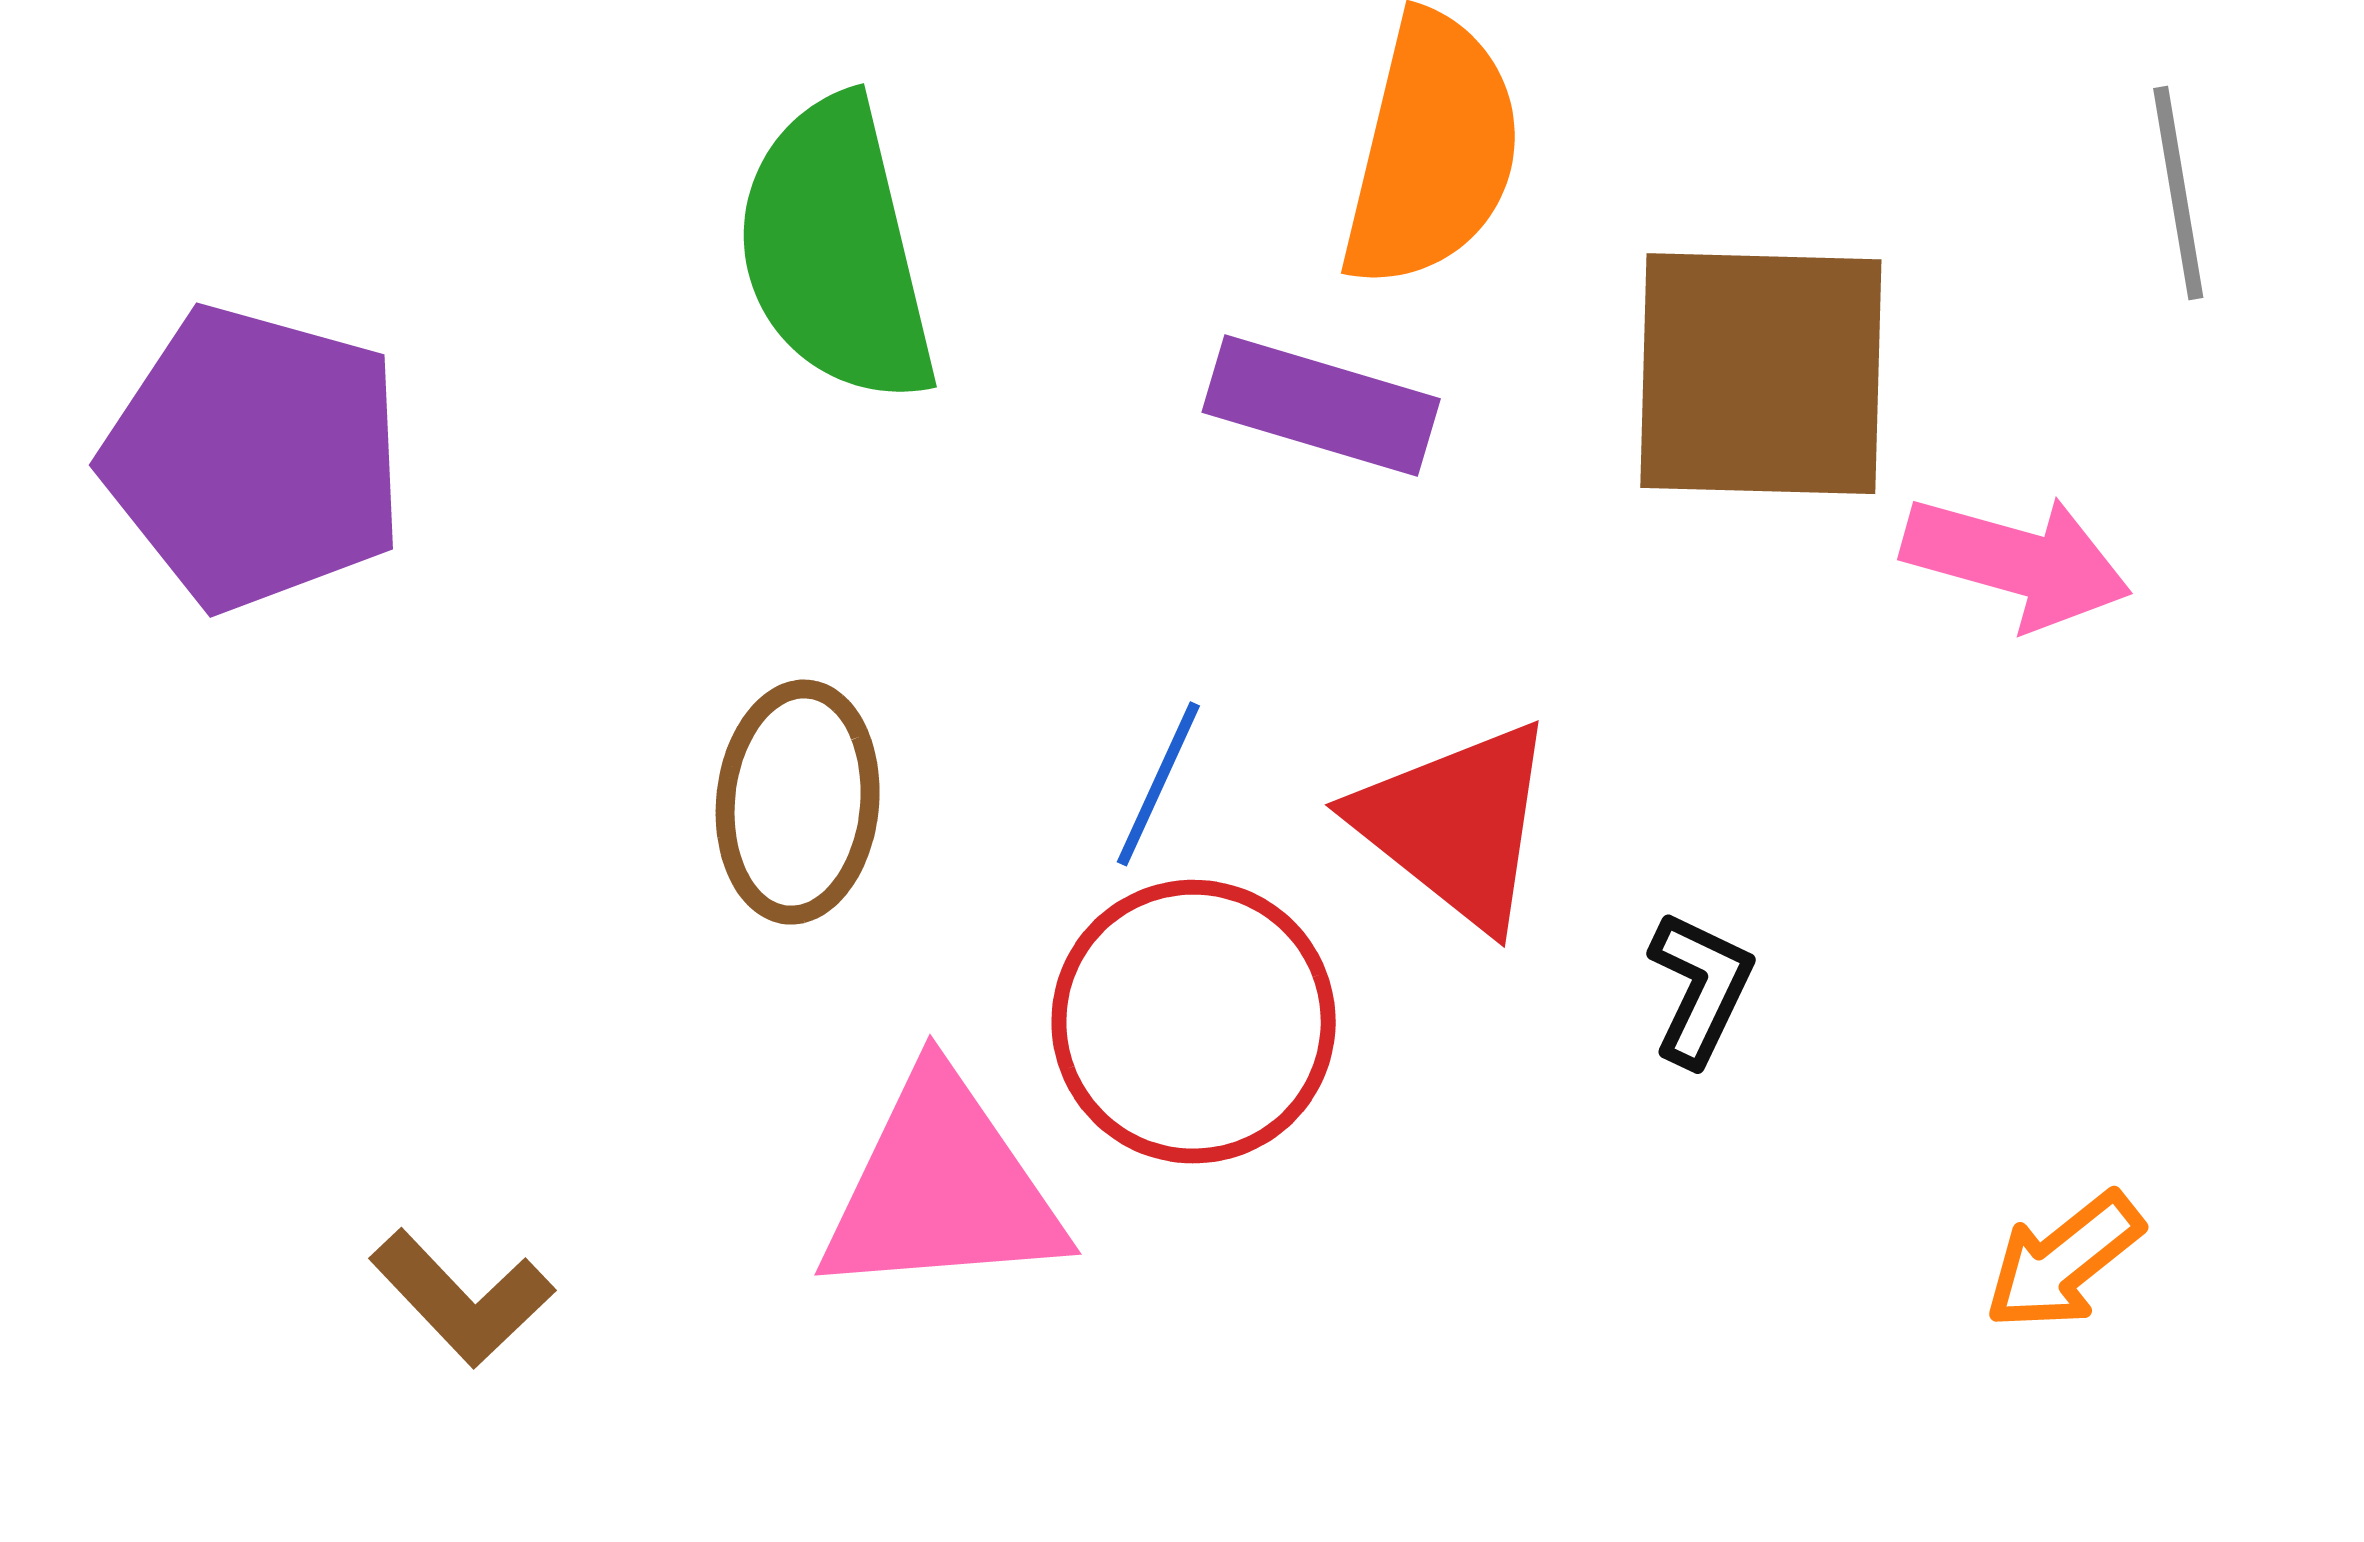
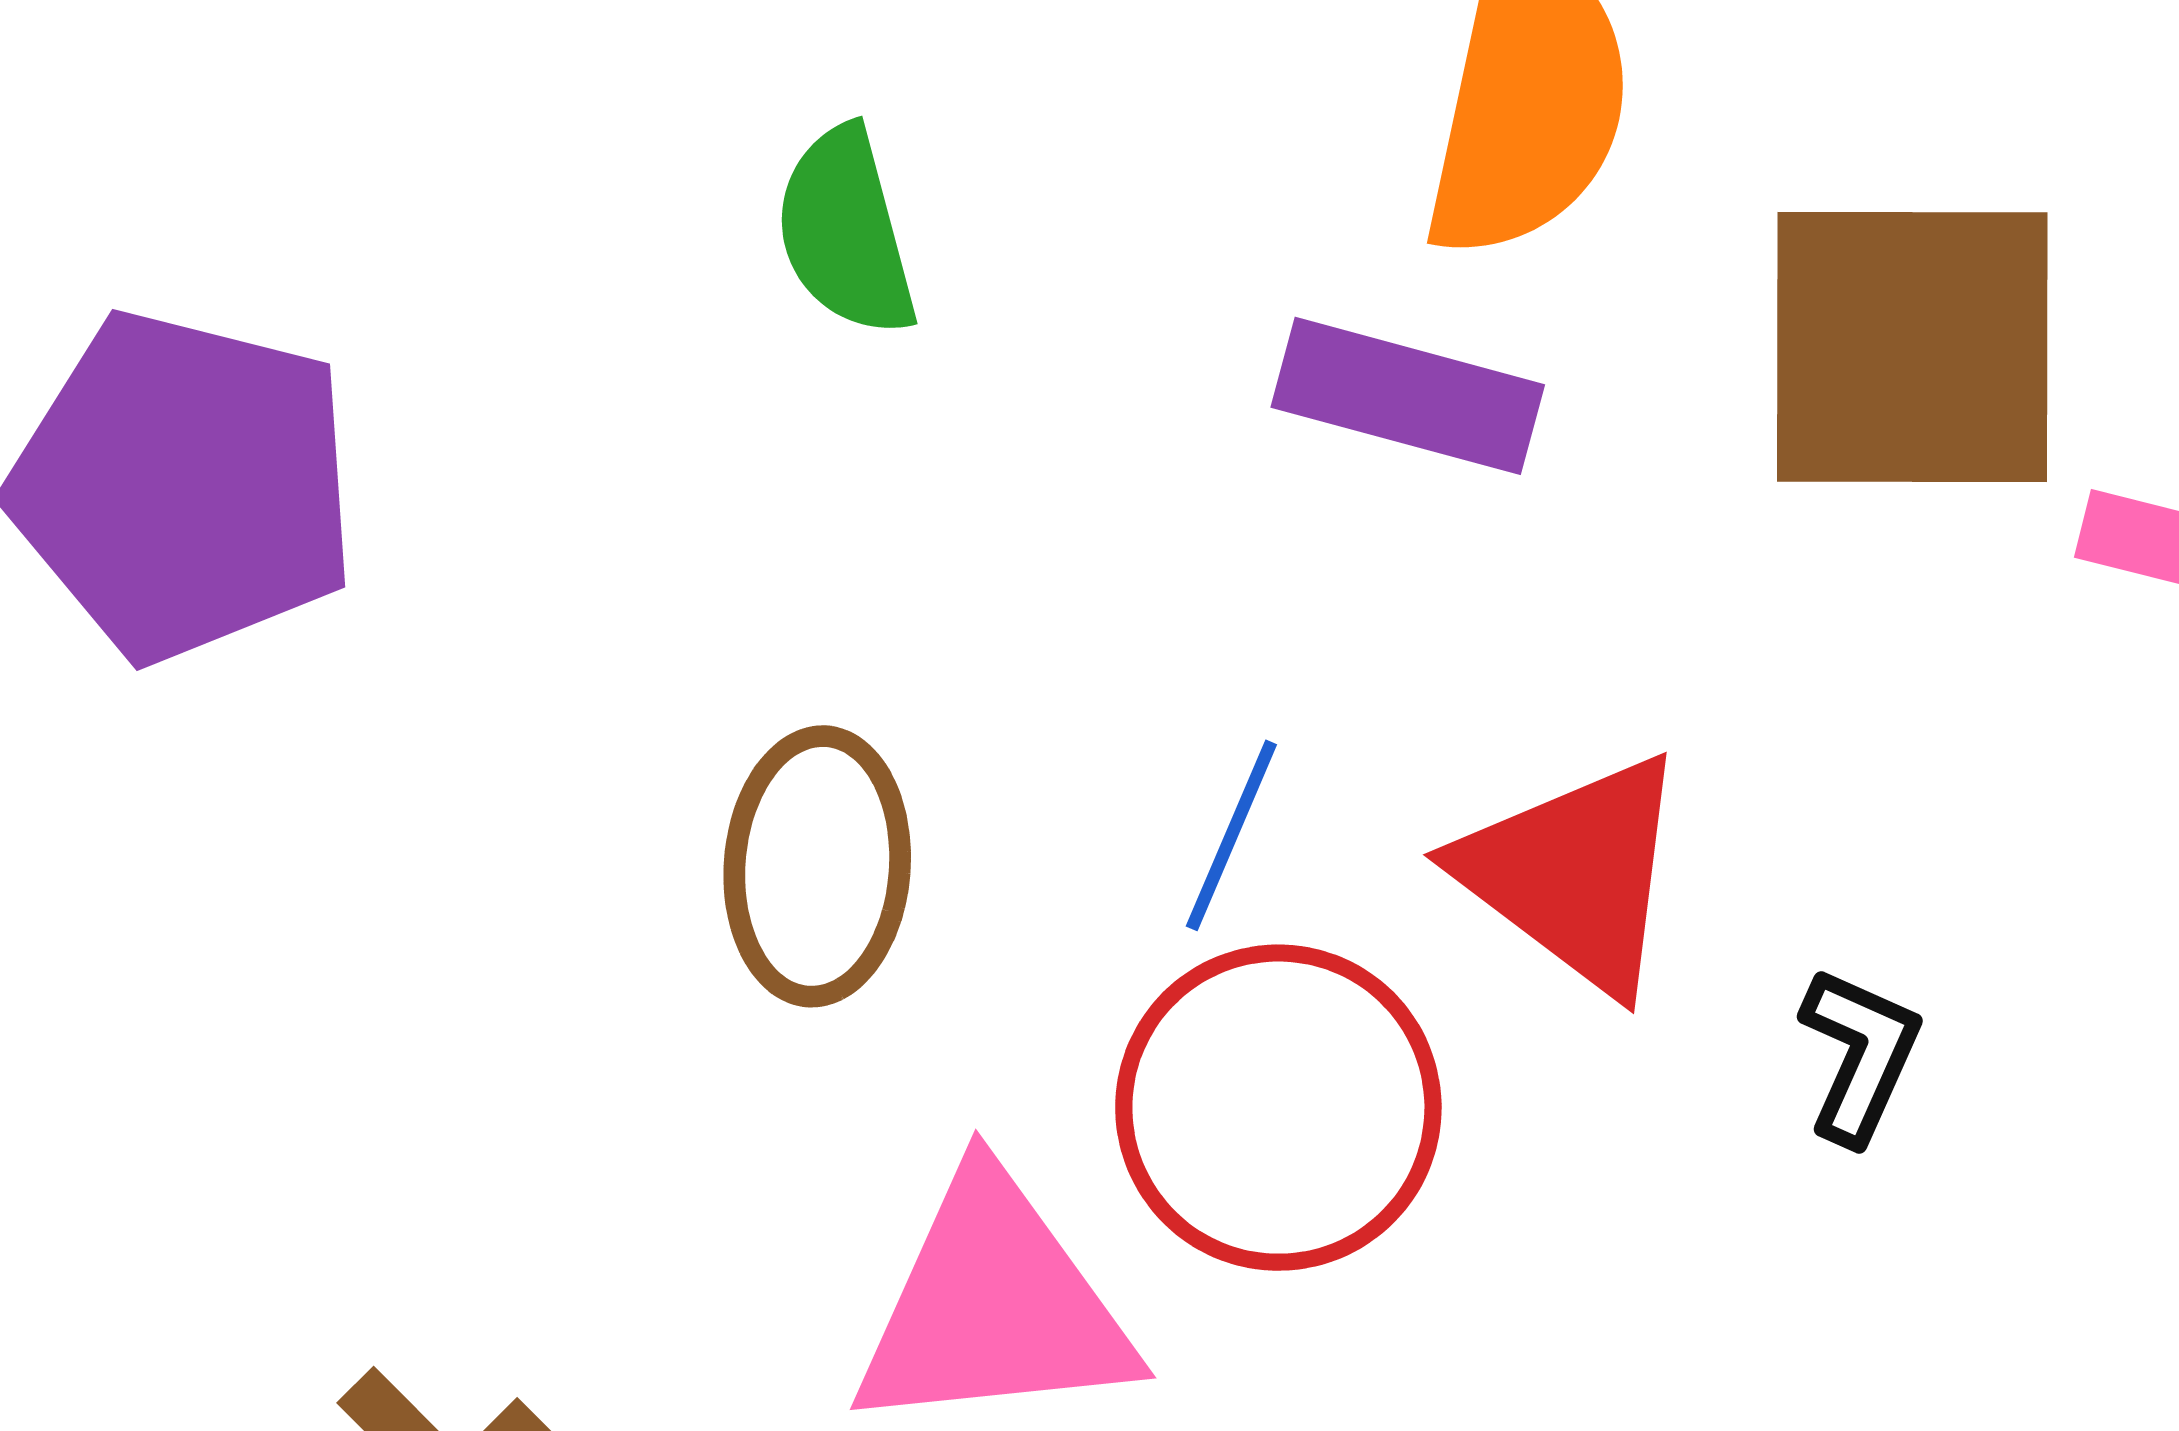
green semicircle: (836, 251) -> (846, 232), size x0.6

